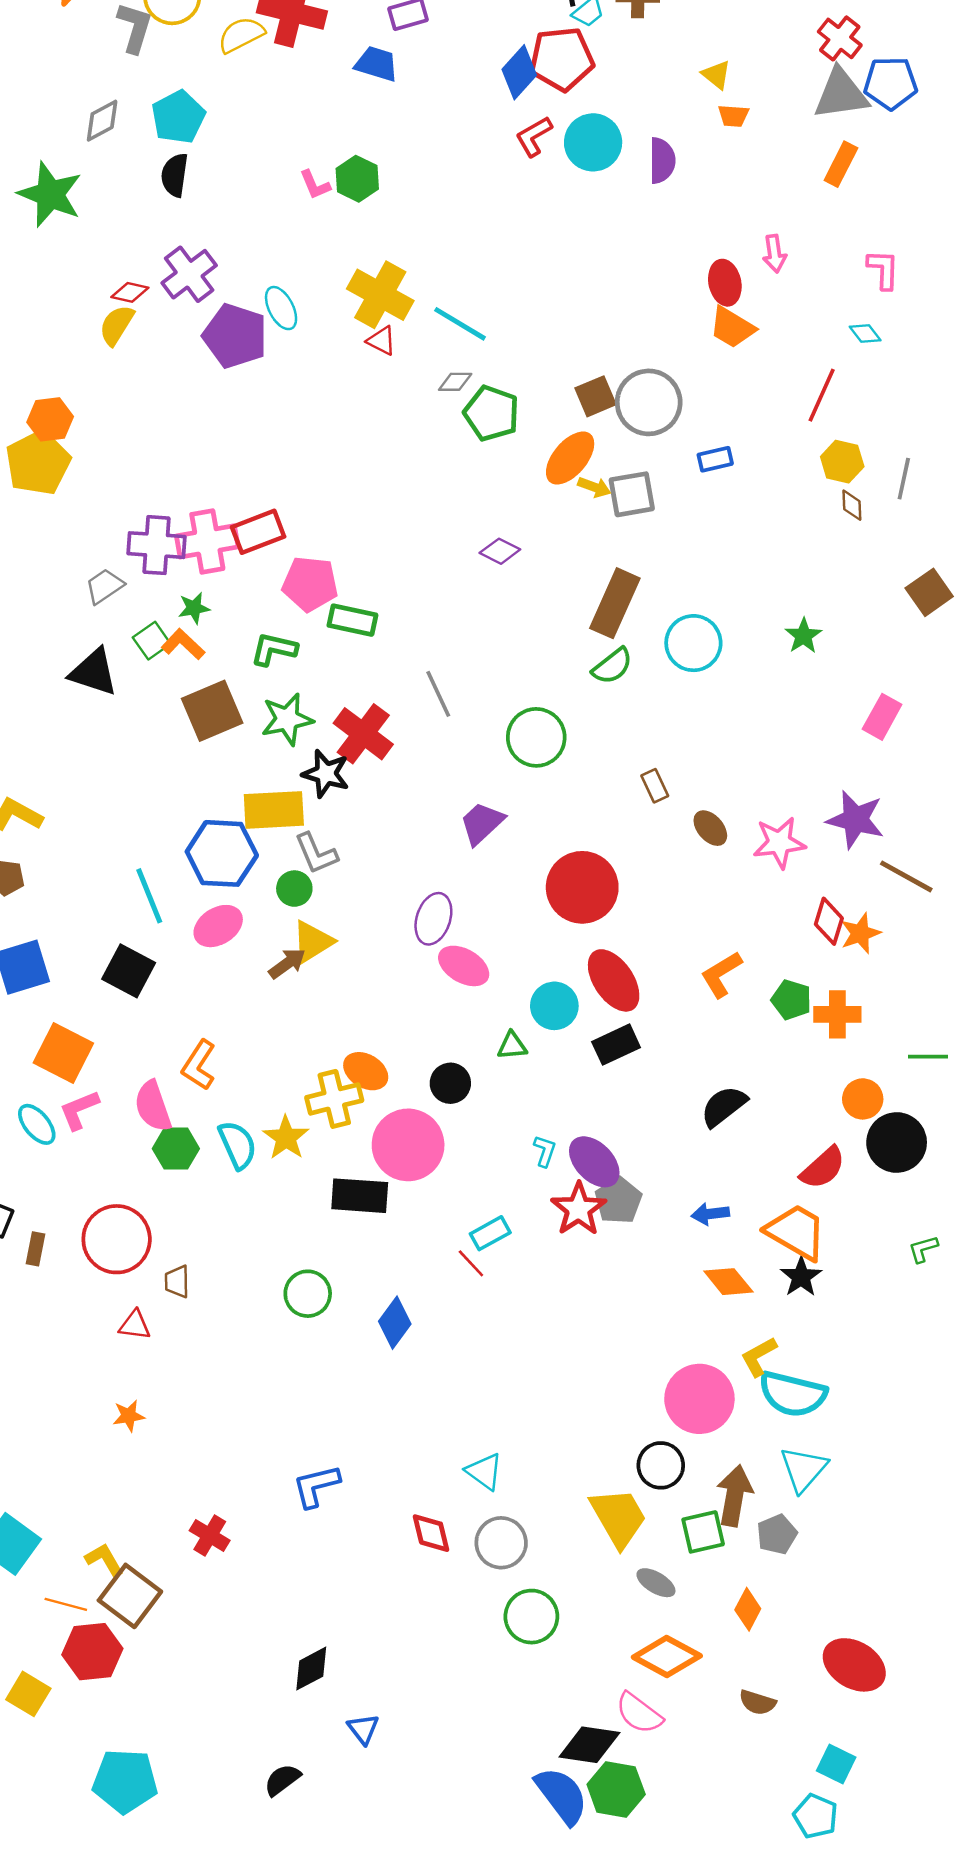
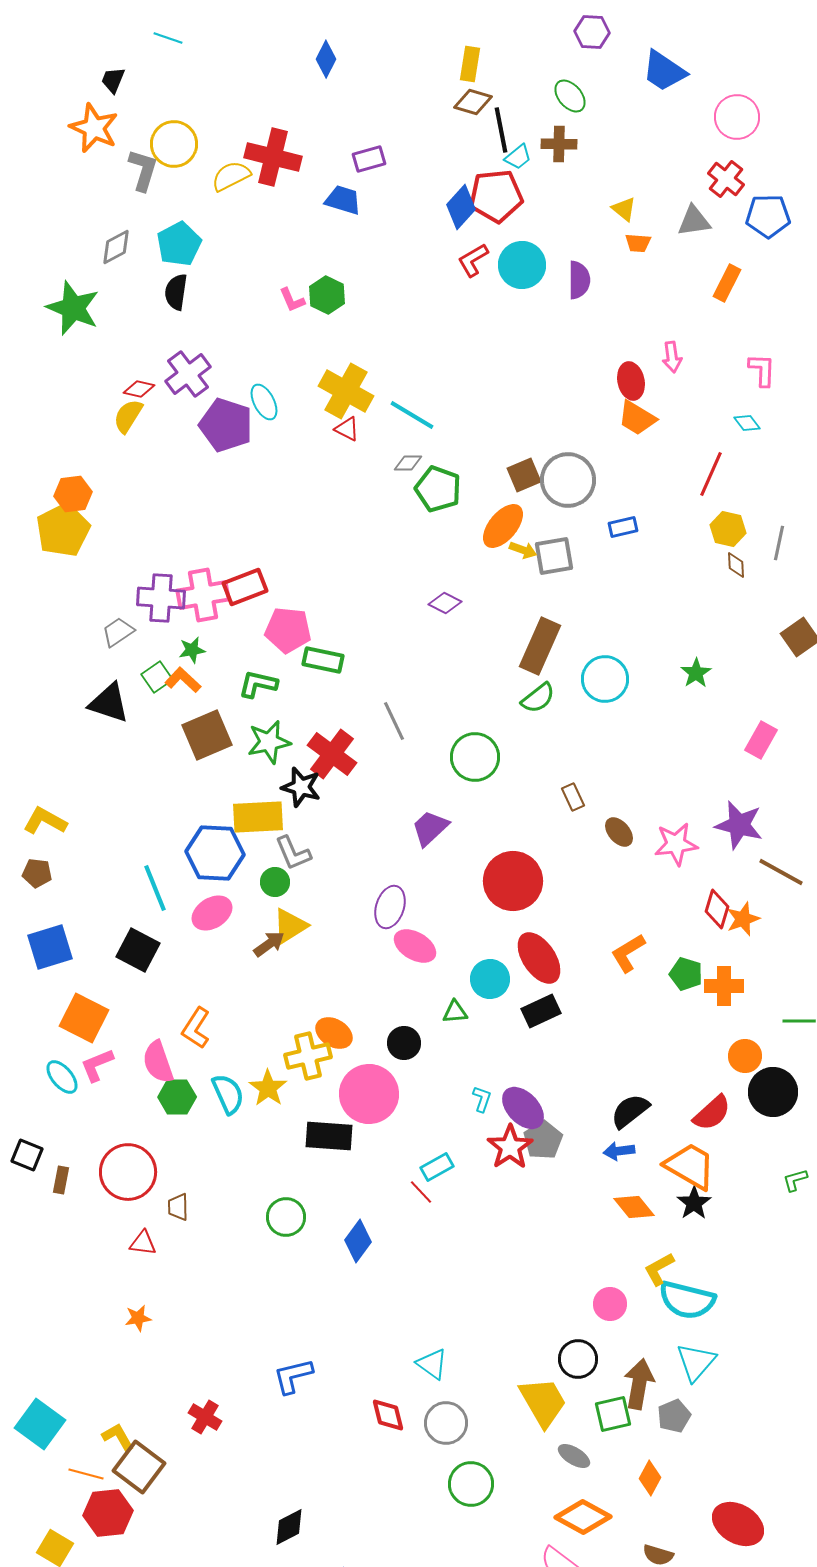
gray triangle: (841, 94) -> (694, 221), moved, size x0.7
black semicircle: (724, 1106) -> (630, 1111), moved
pink circle: (699, 1399) -> (610, 1304), size x0.6

